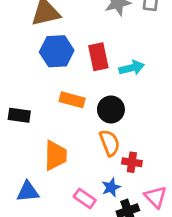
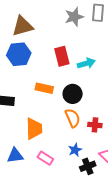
blue hexagon: (57, 51) -> (19, 54), moved
red cross: (132, 162) -> (95, 125), moved
pink rectangle: (85, 198) -> (45, 158), moved

